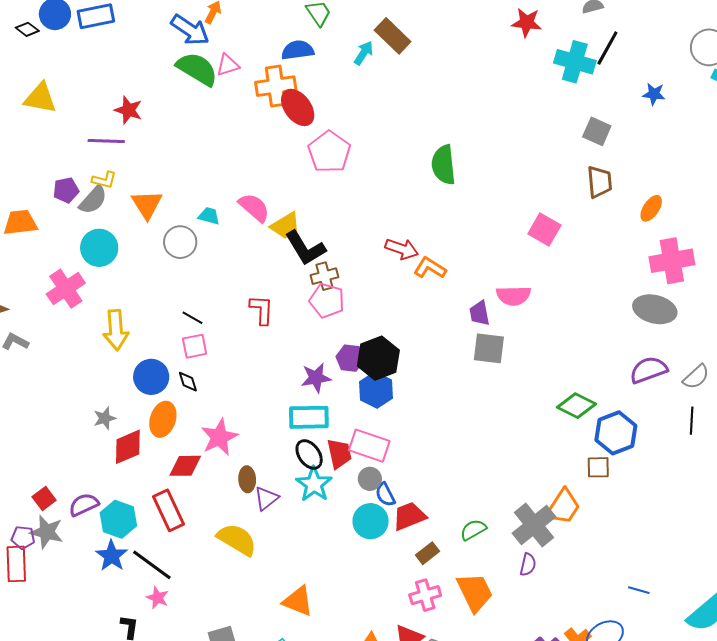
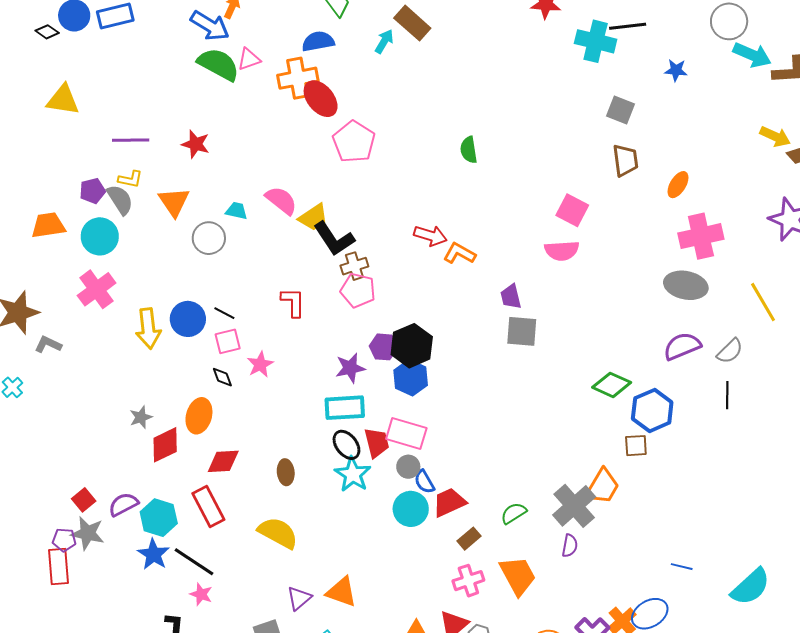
black line: (607, 48) -> (628, 26), turned 57
red star: (128, 110) -> (196, 144), moved
green semicircle: (444, 165) -> (469, 150), size x0.7
gray semicircle: (93, 200) -> (120, 200), turned -72
cyan circle: (99, 248) -> (100, 236), moved
pink semicircle: (513, 296) -> (562, 251), moved
blue circle: (151, 377) -> (188, 319), moved
pink star: (219, 437) -> (260, 364), moved, size x0.7
purple triangle: (266, 498) -> (299, 598), moved

